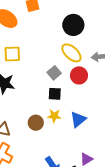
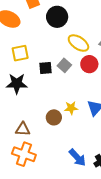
black circle: (73, 25) -> (57, 17), moved
black square: (55, 94) -> (45, 68), moved

